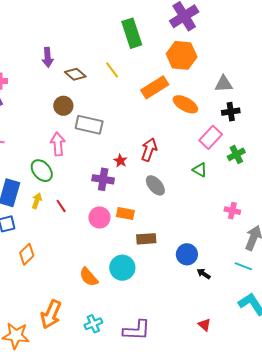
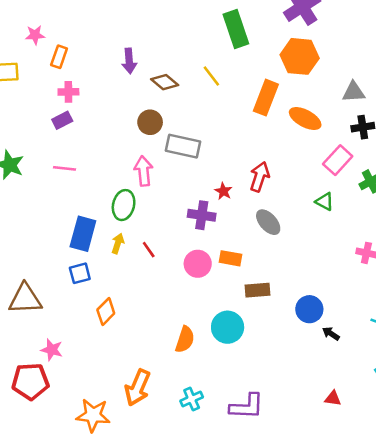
orange rectangle: (155, 87) -> (266, 98), turned -36
green ellipse: (42, 171) -> (124, 205), turned 55
orange semicircle: (89, 277) -> (185, 339), turned -120
red triangle: (204, 325) -> (333, 398), turned -32

